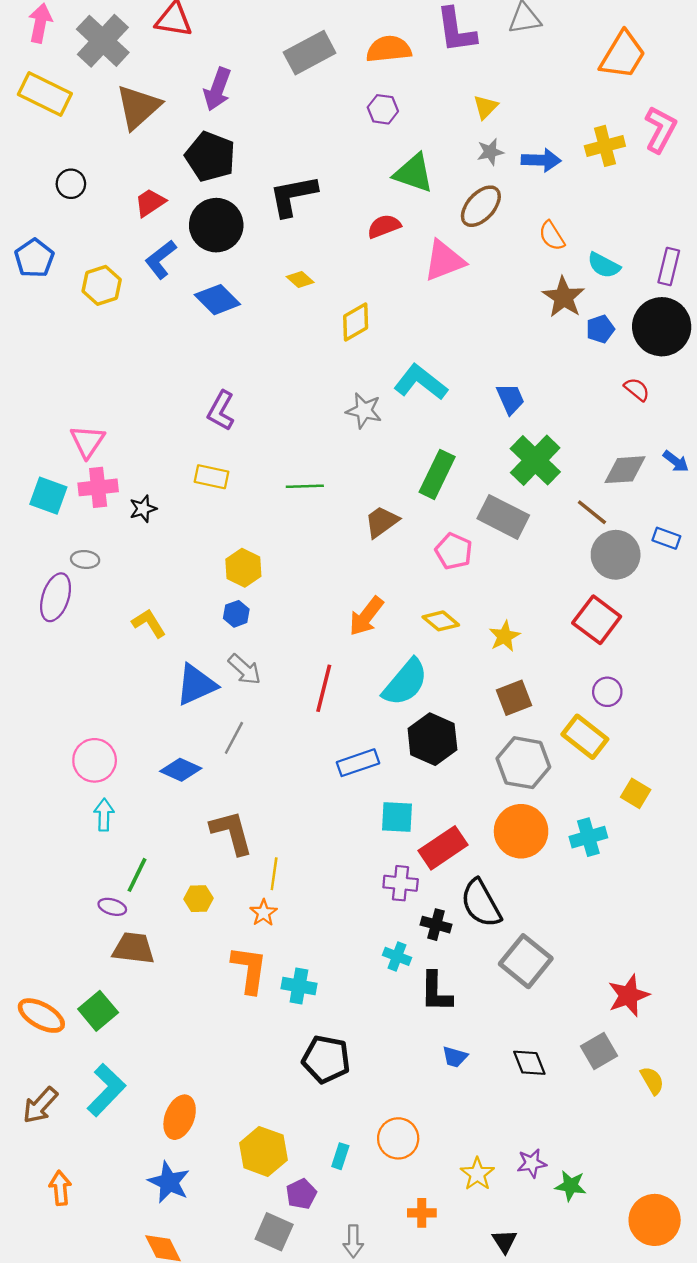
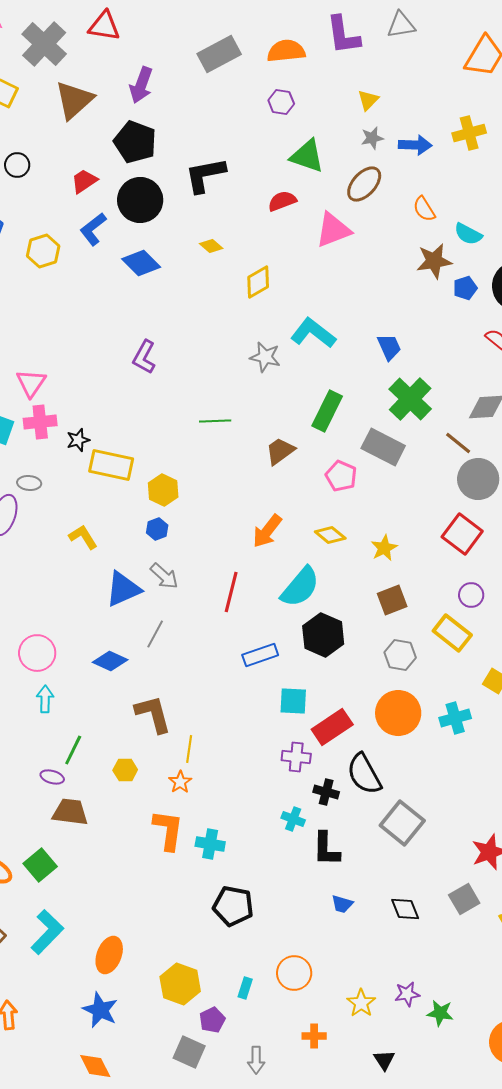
brown star: (564, 297) -> (434, 261), turned 30
yellow rectangle: (211, 477) -> (111, 465), moved, size x1.5
gray hexagon: (523, 763) -> (400, 655), size x0.7

